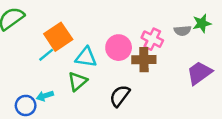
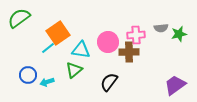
green star: (202, 23) -> (179, 34), moved
pink cross: (152, 39) -> (136, 35), turned -30
purple trapezoid: (199, 73) -> (175, 85), moved
blue circle: (26, 105) -> (28, 75), moved

